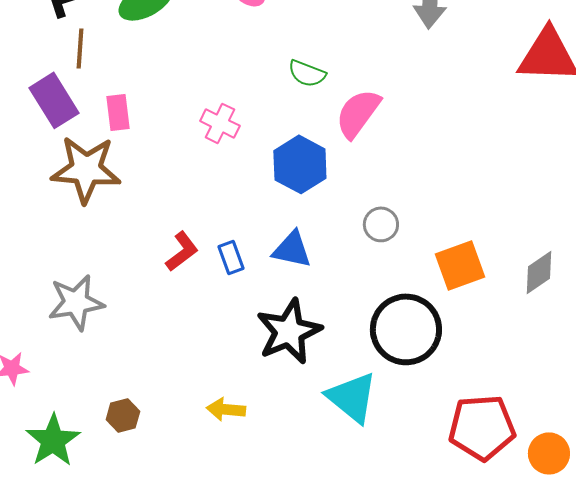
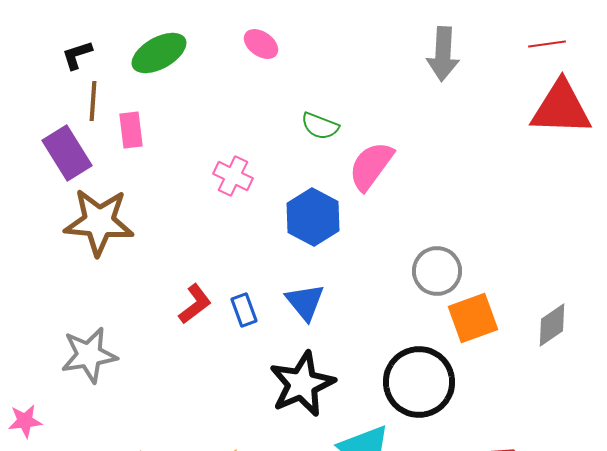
pink rectangle: (118, 112) -> (131, 130), moved
gray circle: (381, 224) -> (437, 271), moved, size x1.4
blue triangle: (292, 249) -> (305, 302), turned 39

